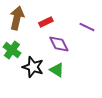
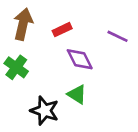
black star: (33, 67) -> (45, 111), moved

